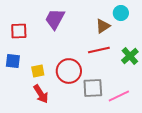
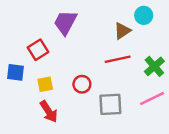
red square: (19, 31) -> (38, 50), moved, turned -30
red circle: (69, 71) -> (82, 84), size x0.6
pink line: (119, 96) -> (152, 98), moved

